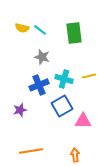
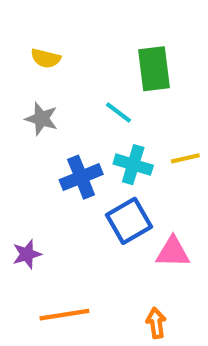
cyan line: (40, 30) -> (119, 113), moved
gray star: (42, 57) -> (41, 119), moved
purple star: (20, 110) -> (27, 254), moved

